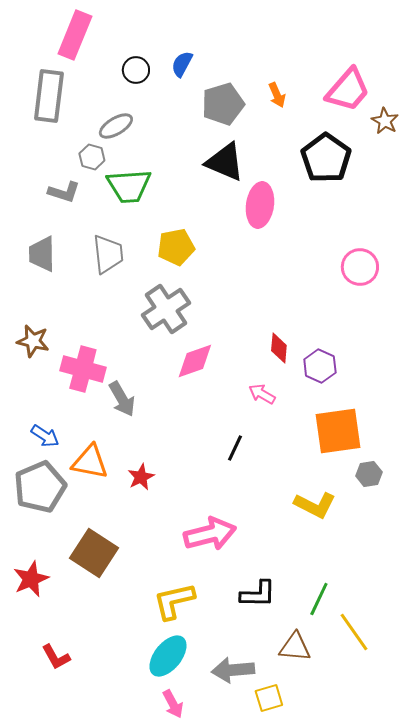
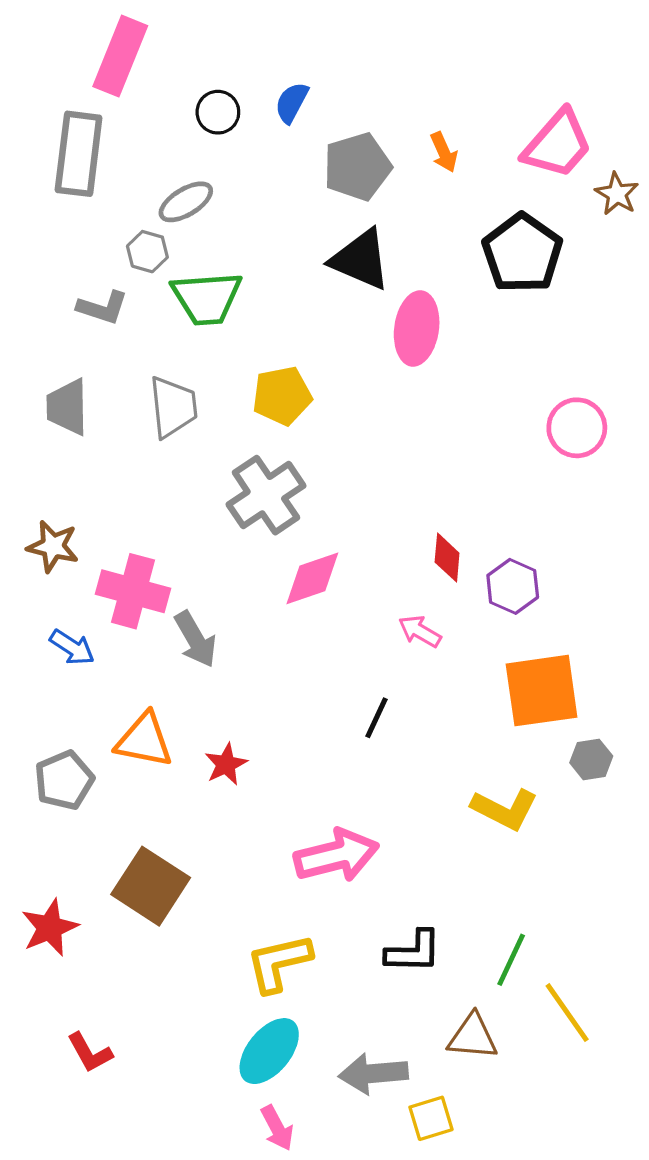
blue arrow: (45, 436) -> (72, 647), moved
gray pentagon: (40, 487) -> (64, 780), size x0.7

